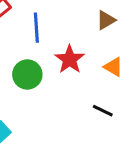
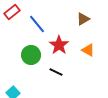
blue line: (36, 28) -> (37, 24), turned -36
black line: (103, 111) -> (56, 72), moved

